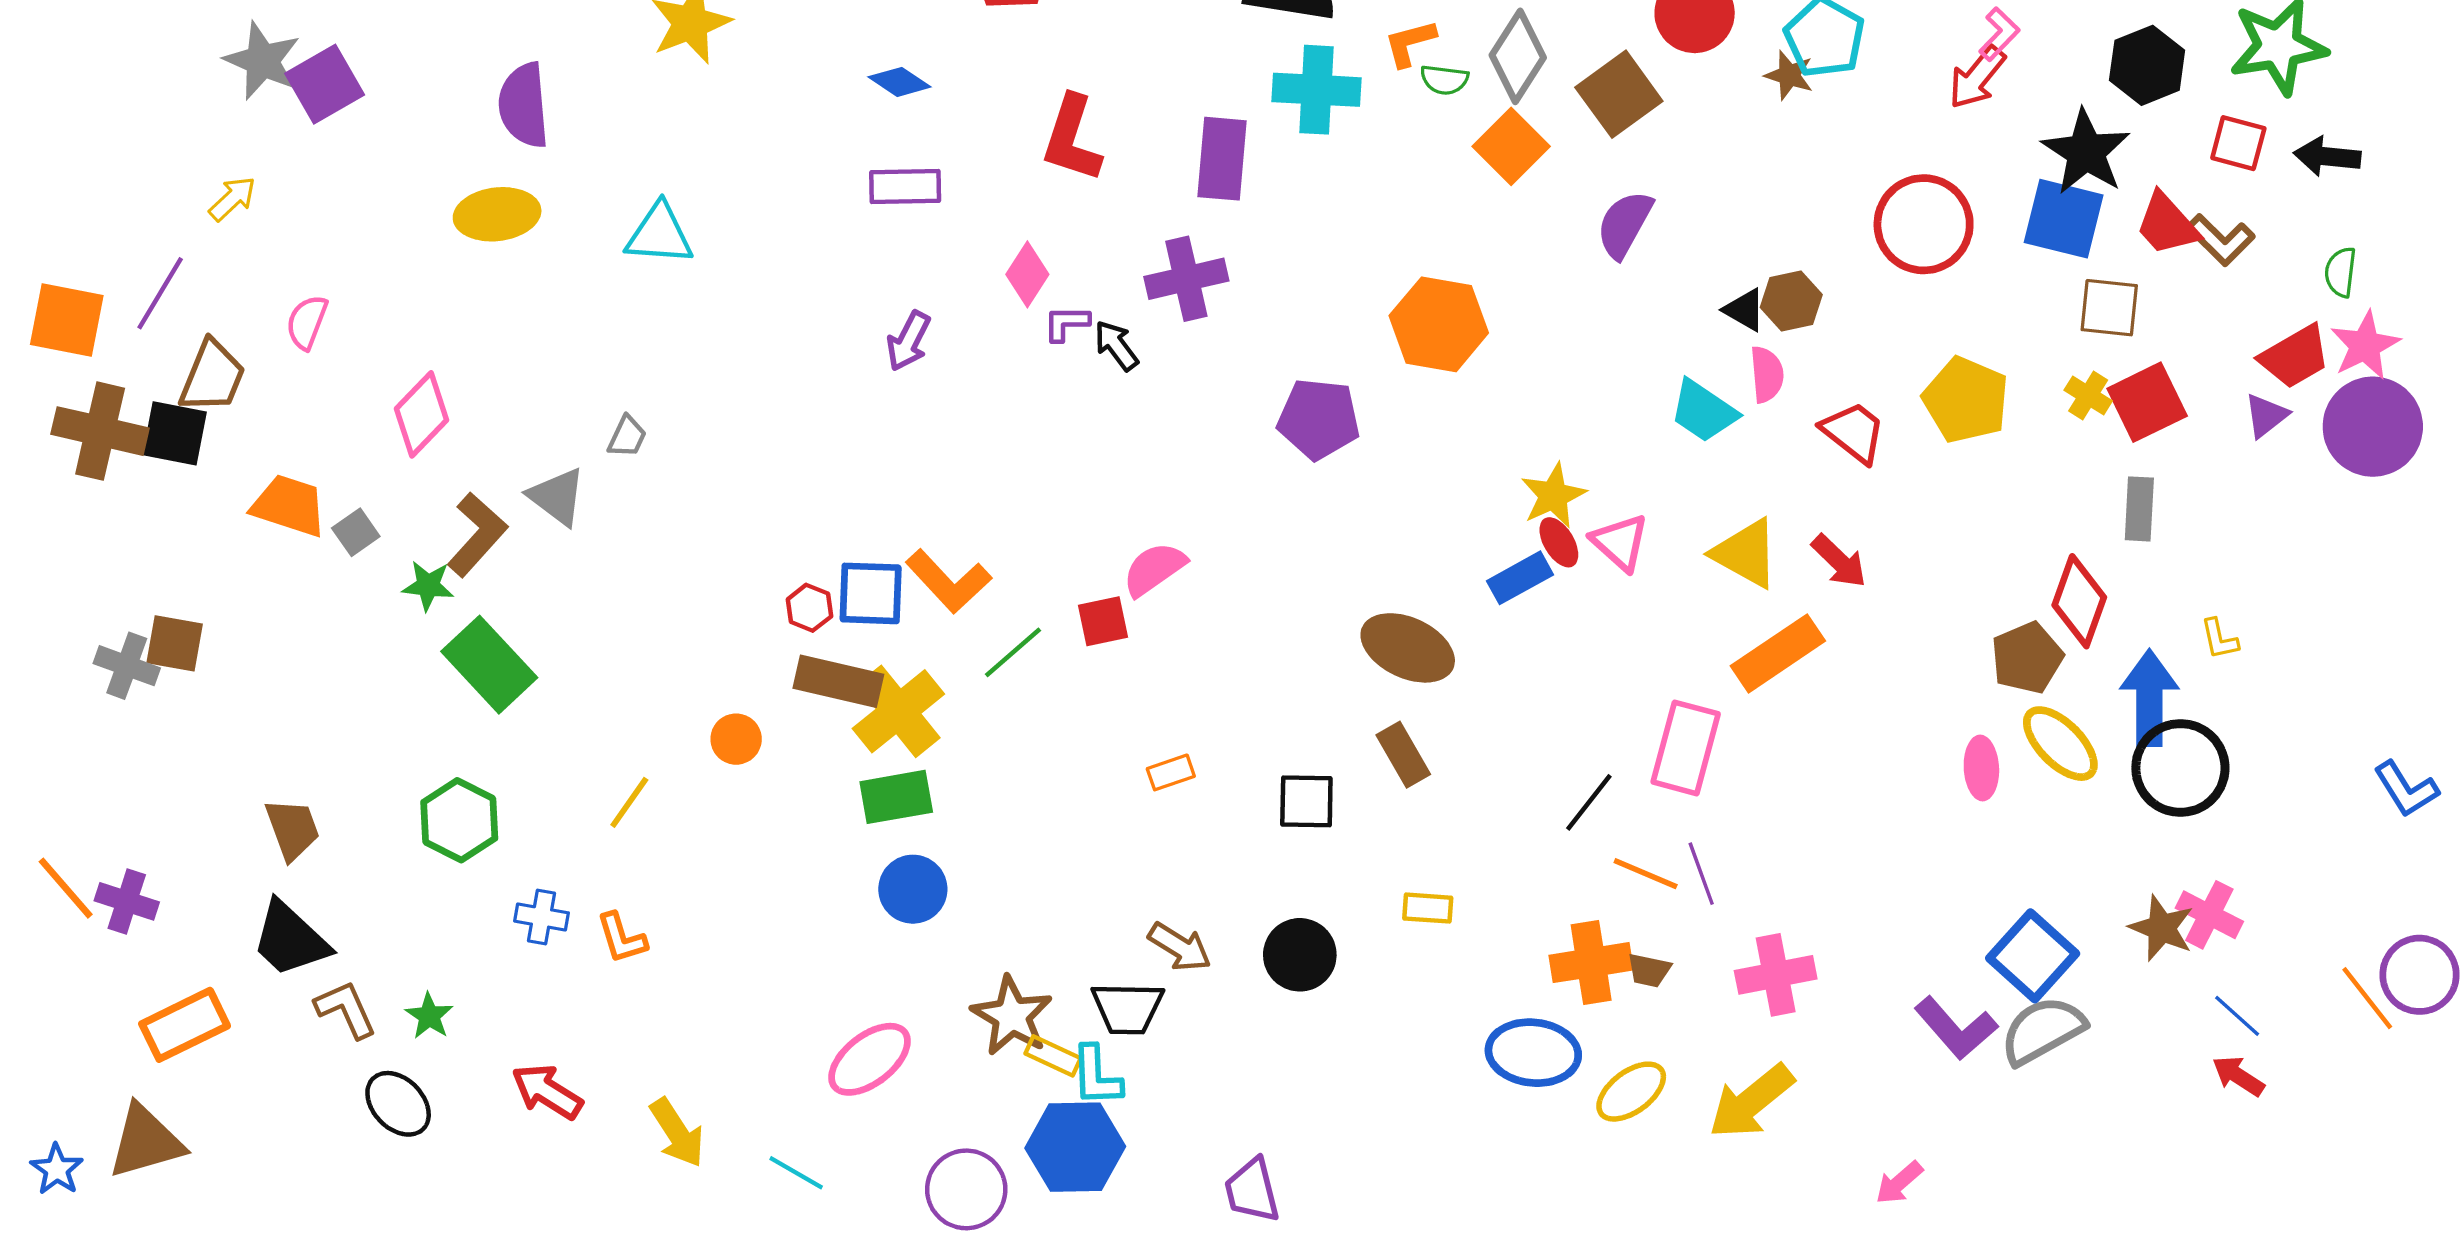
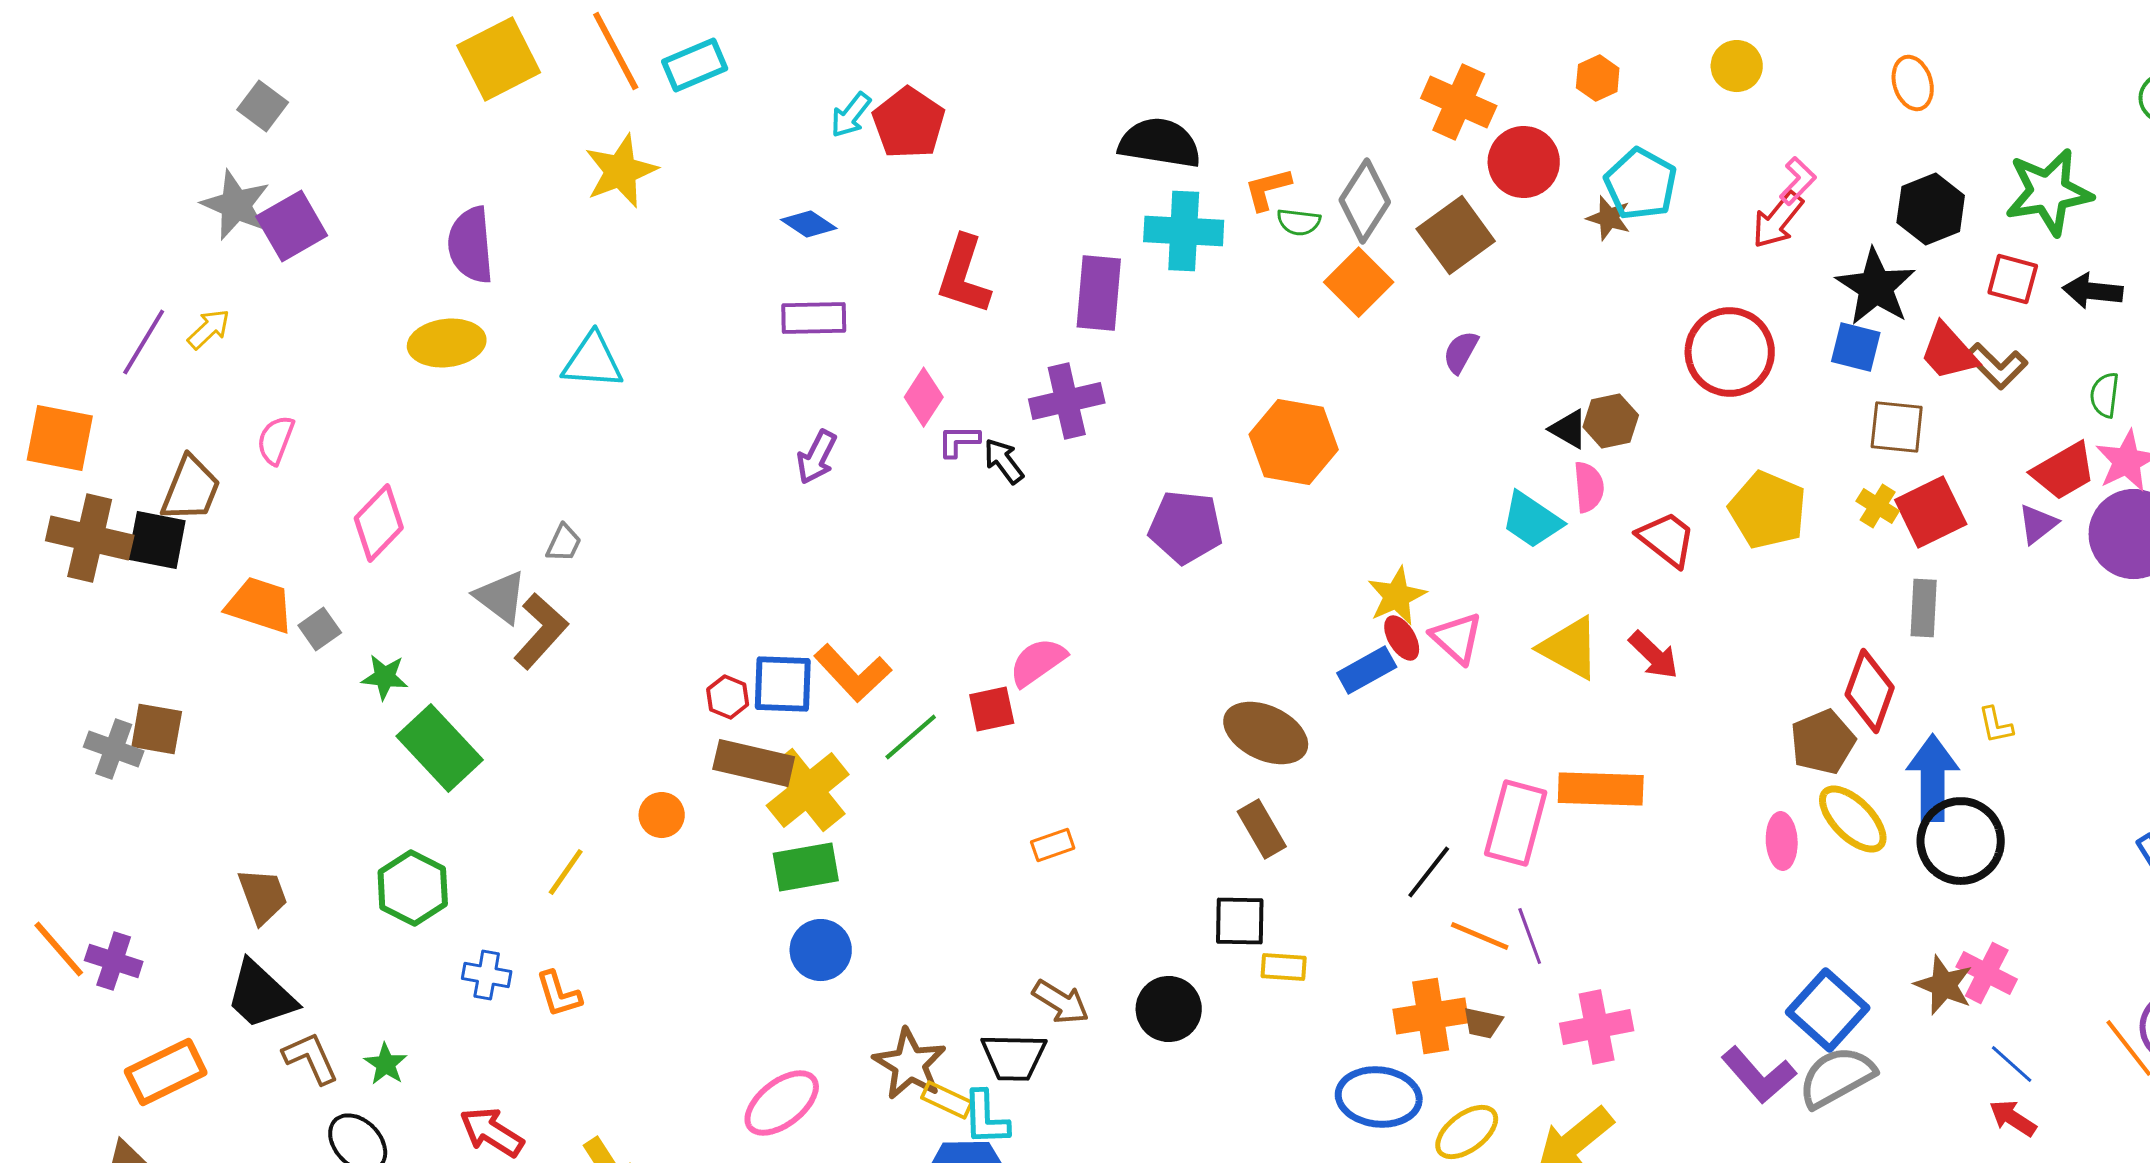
blue square: (2064, 219) -> (1856, 347), size x0.7
purple semicircle: (1624, 224) -> (1461, 352), size x0.7
purple line: (160, 293) -> (144, 342), moved
brown L-shape: (477, 534) -> (541, 631), moved
orange rectangle: (1778, 653) -> (1601, 789), moved, turned 36
black square: (1306, 801) -> (1240, 921), moved

